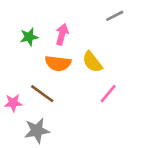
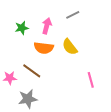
gray line: (115, 16) -> (73, 15), moved
pink line: (108, 94) -> (91, 80), moved, turned -56

